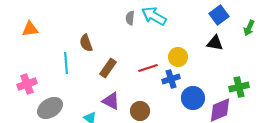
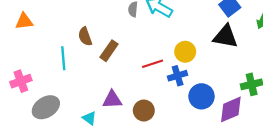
black triangle: (215, 43) -> (225, 36), size x1.4
brown rectangle: (108, 68) -> (109, 51), moved
purple triangle: (111, 101) -> (112, 100), turned -30

